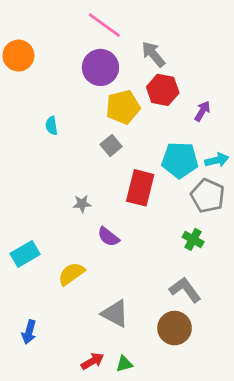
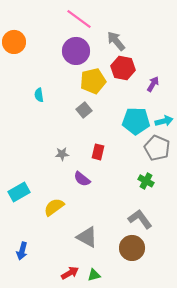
red rectangle: (140, 188) -> (98, 152), moved, size x0.6

